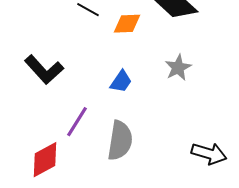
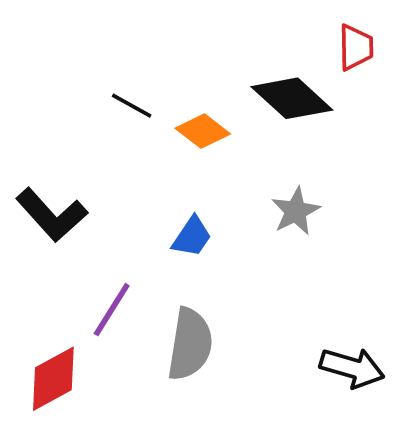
orange diamond: (127, 24) -> (203, 131), turned 40

